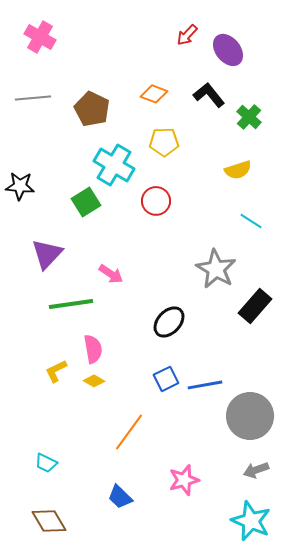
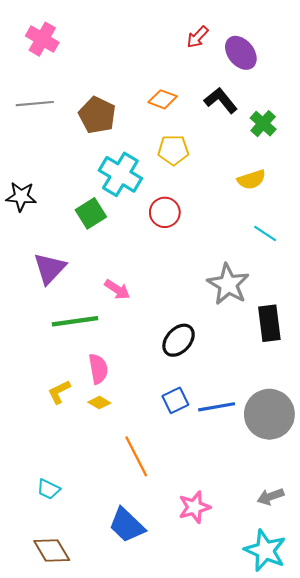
black rectangle: (255, 306) -> (269, 323), turned -48
gray circle: (250, 416) -> (269, 414), moved
orange line: (129, 432) -> (136, 456), turned -63
blue trapezoid: (120, 497) -> (127, 525), size x1.4

